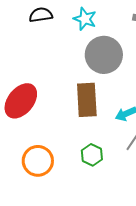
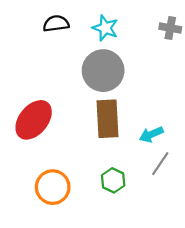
gray circle: (104, 55) -> (103, 71), moved

